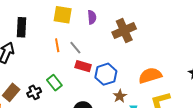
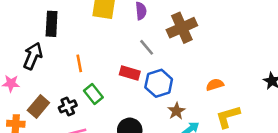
orange line: (57, 45) -> (79, 63), moved
gray line: (75, 48) -> (147, 47), moved
orange semicircle: (150, 75) -> (215, 85), size x0.6

